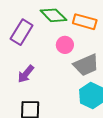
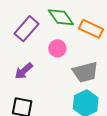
pink circle: (65, 45) -> (57, 48), moved

